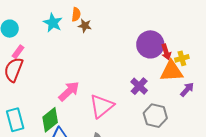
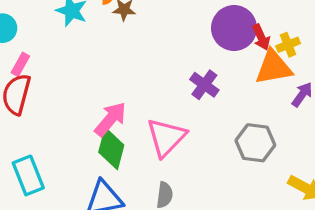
purple cross: (139, 86) -> (204, 85), moved
green diamond: (50, 120) -> (111, 149), moved, turned -30

